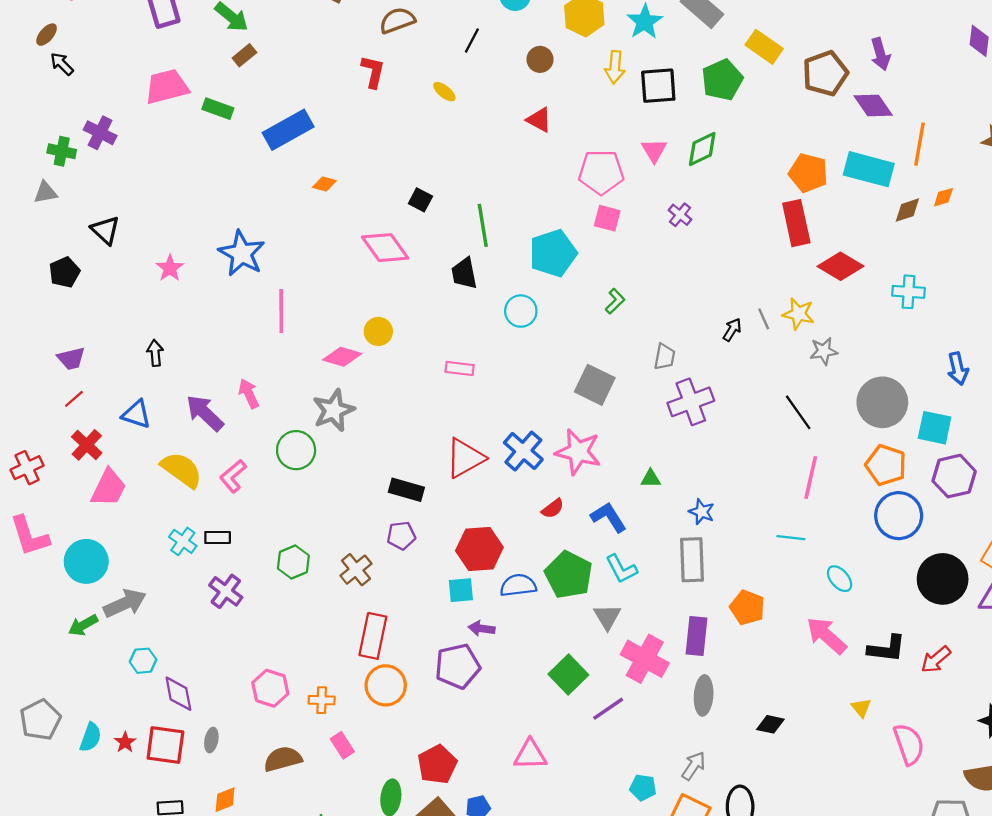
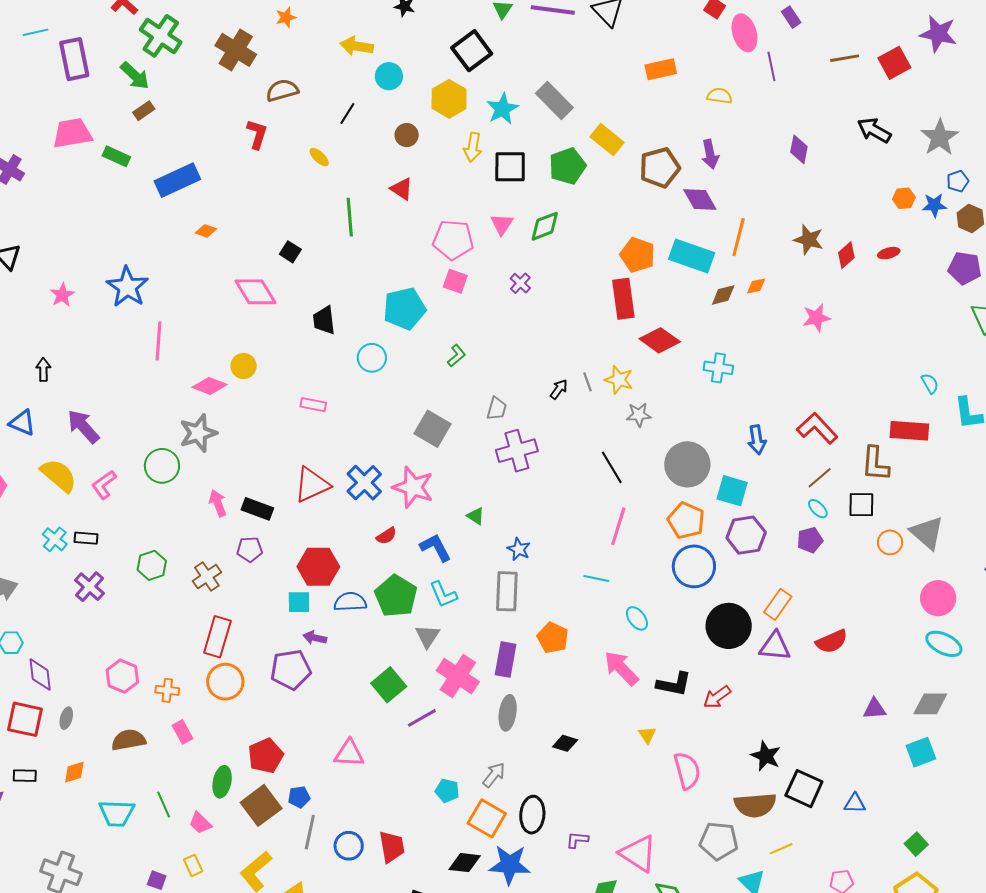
green line: (483, 225) -> (350, 217), moved
pink arrow: (249, 393) -> (218, 503), moved
green triangle: (651, 479) -> (476, 516), turned 30

